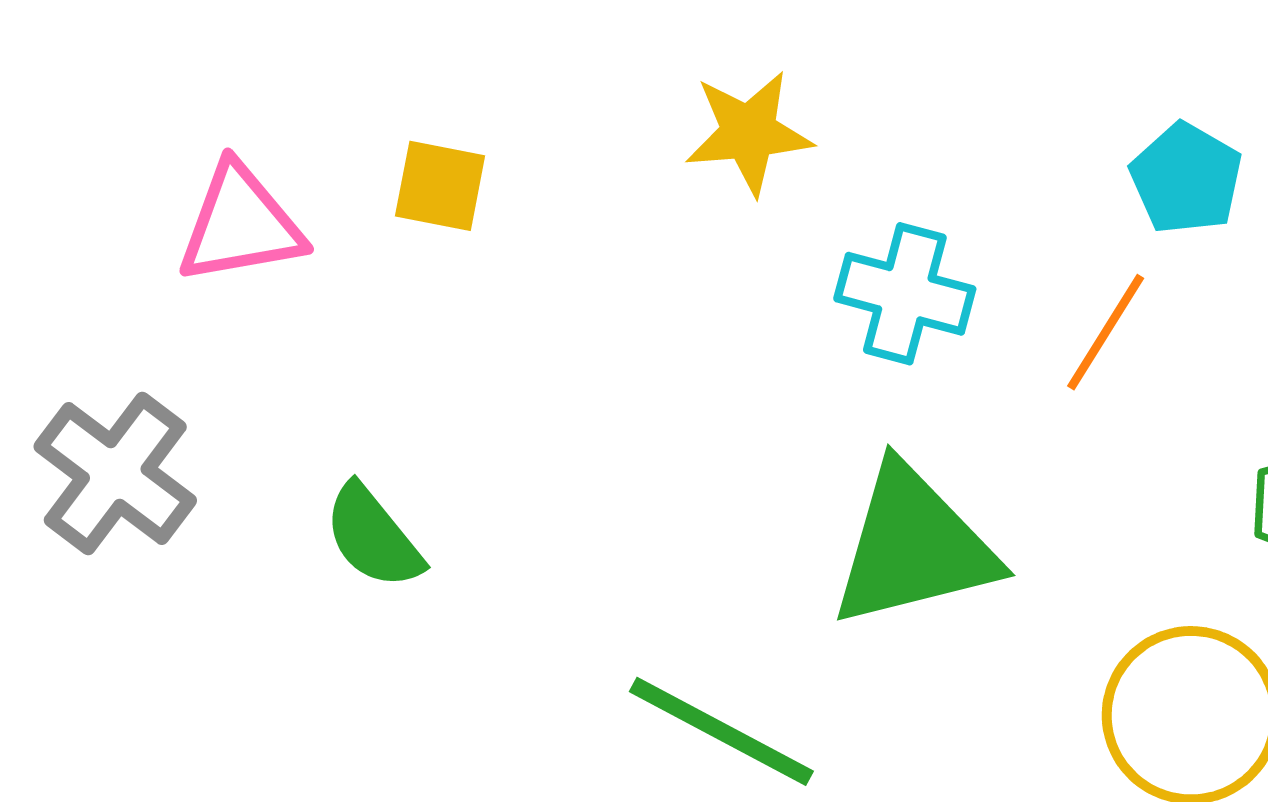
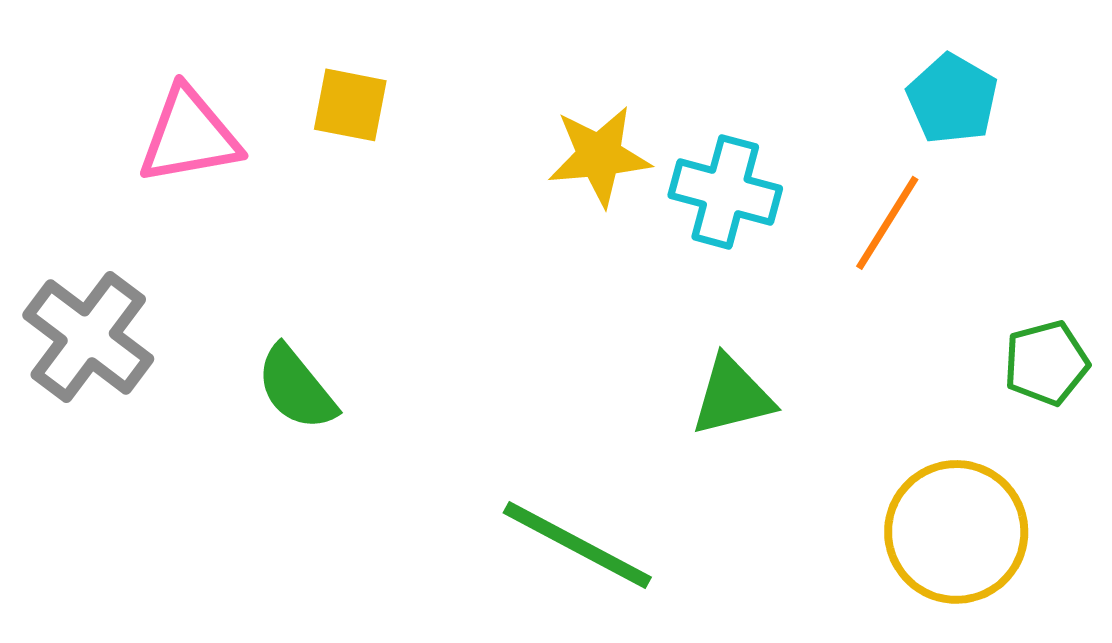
yellow star: (749, 133) -> (599, 156), moved
green triangle: (914, 547) -> (732, 396), size x0.6

